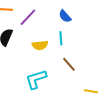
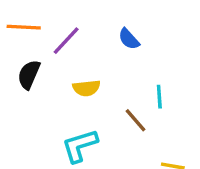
cyan line: (61, 38) -> (159, 97), moved

